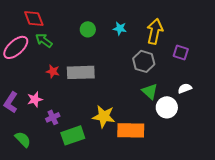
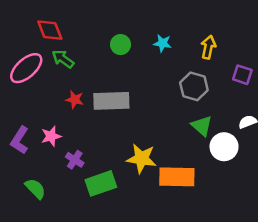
yellow arrow: (155, 31) -> (208, 47), size x0.7
purple cross: (53, 117) -> (75, 160), turned -32

